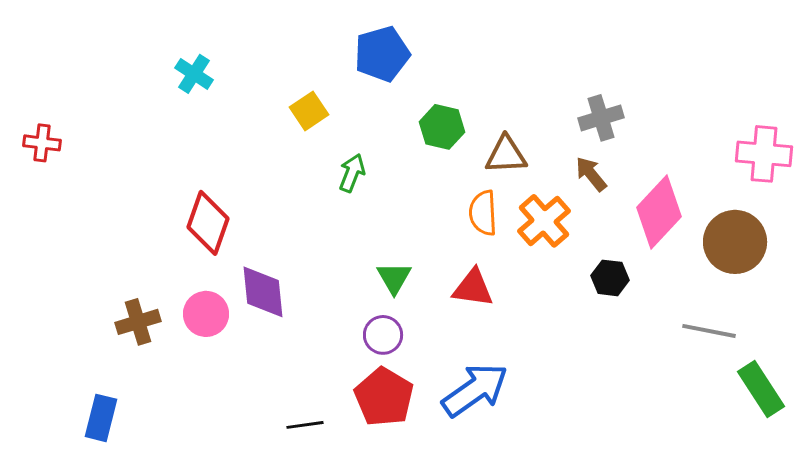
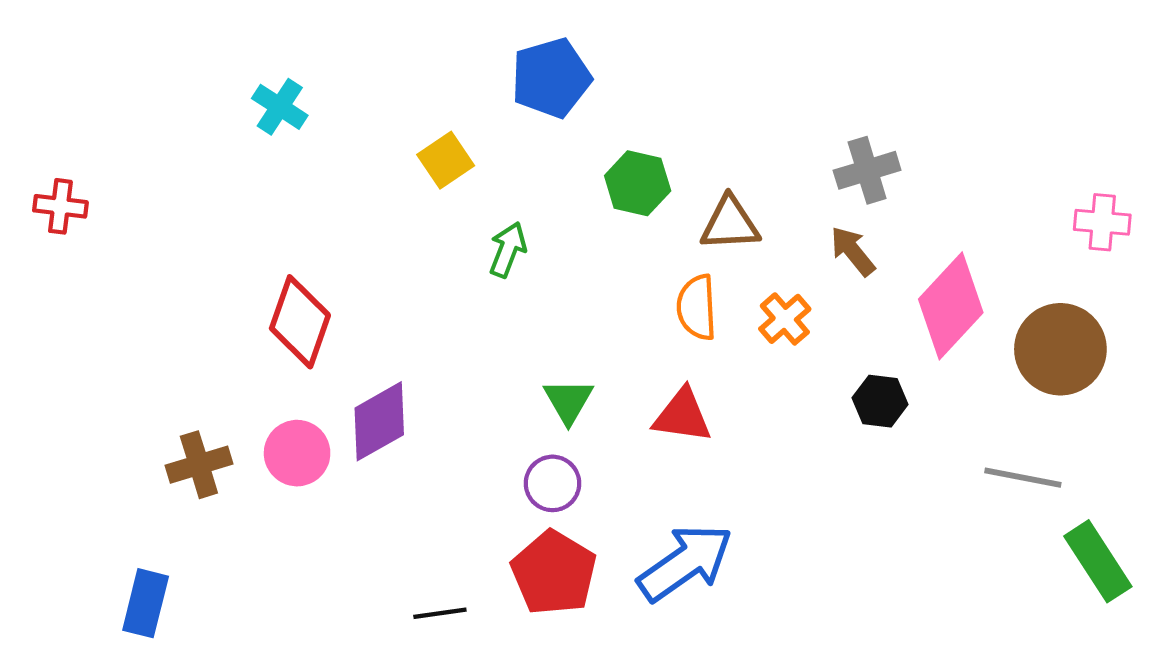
pink cross: (764, 154) -> (1102, 222), size x0.7
orange cross: (544, 221) -> (785, 319), size x0.7
purple diamond: (263, 292) -> (379, 421), turned 66

